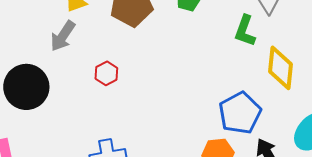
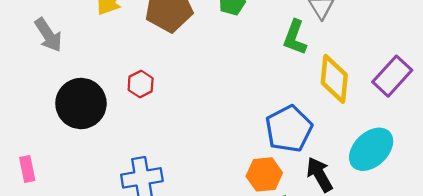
gray arrow: (63, 36) -> (48, 35), moved, turned -68
black circle: (26, 87) -> (81, 103), moved

